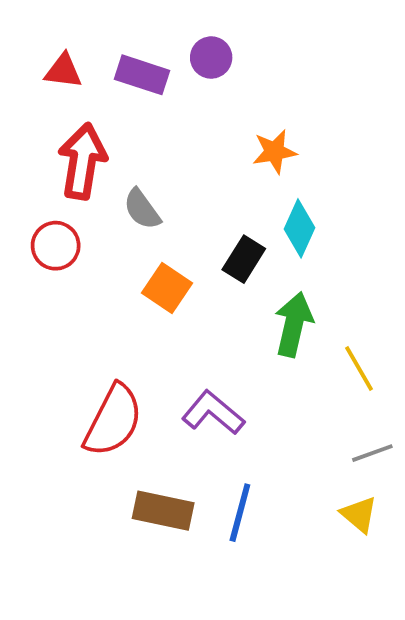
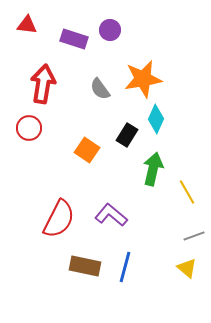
red triangle: (63, 71) -> (27, 25), moved
orange star: (275, 152) -> (143, 79), size x1.6
gray semicircle: (142, 209) -> (100, 89), moved

